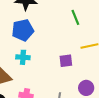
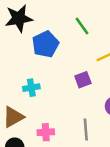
blue pentagon: (23, 30) -> (45, 44), moved

